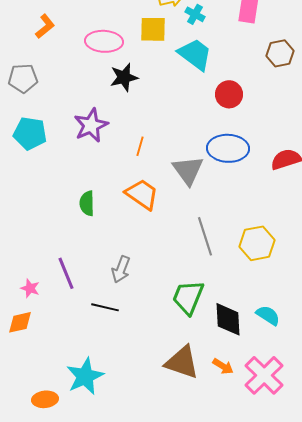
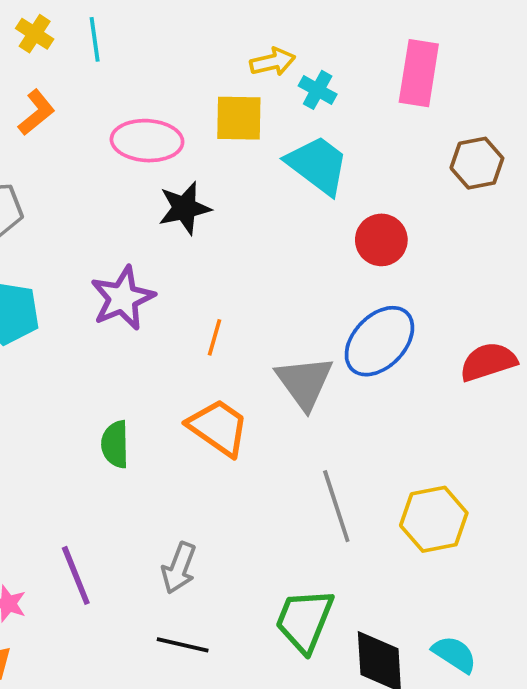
blue ellipse: (228, 148) -> (379, 341), turned -48
black line: (105, 307) -> (183, 645), moved

